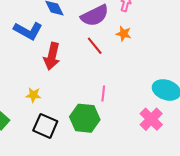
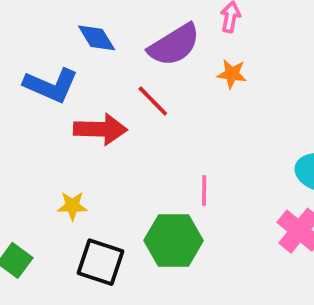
red line: (95, 46) -> (153, 101), moved
red arrow: (52, 56) -> (100, 129), turned -96

